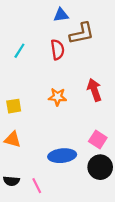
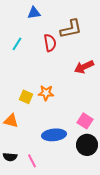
blue triangle: (61, 15) -> (34, 13), moved
red arrow: (94, 90) -> (84, 67), moved, turned -96
orange star: (58, 97) -> (46, 93), moved
yellow square: (14, 106) -> (26, 97), moved, turned 32

